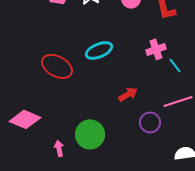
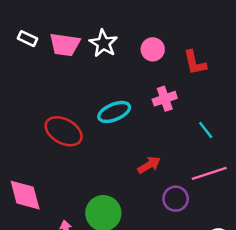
pink cross: (156, 49) -> (165, 99), moved
pink diamond: (25, 119) -> (25, 195), turned 52

